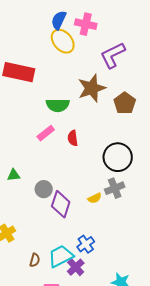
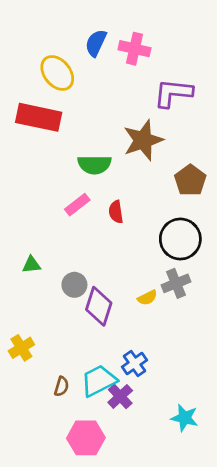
yellow ellipse: (63, 41) -> (57, 73), moved
purple L-shape: (113, 55) -> (173, 93), turned 32
brown pentagon: (125, 103) -> (190, 180), moved

